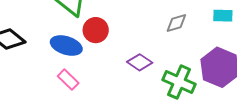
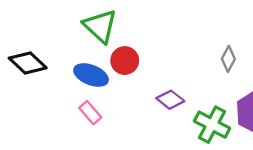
gray diamond: (176, 23) -> (228, 59), moved, turned -50

